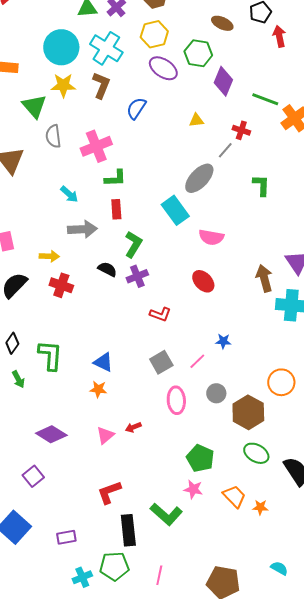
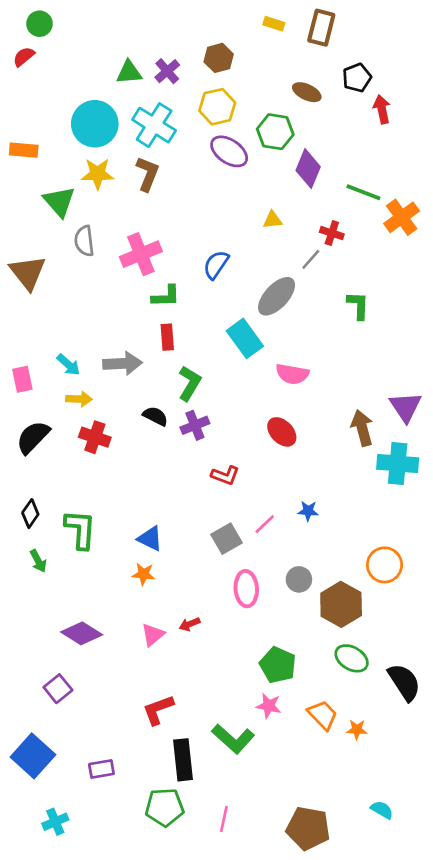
blue semicircle: (136, 108) -> (216, 265), moved
cyan arrow: (69, 194) -> (68, 365), moved
pink line: (197, 361) -> (265, 524), moved
cyan cross: (82, 577) -> (55, 822), moved

